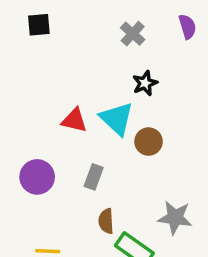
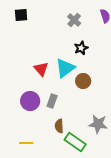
cyan triangle: (117, 119) -> (65, 68), turned 40
red triangle: (74, 120) -> (41, 69), turned 35
purple circle: (37, 177) -> (30, 101), moved

